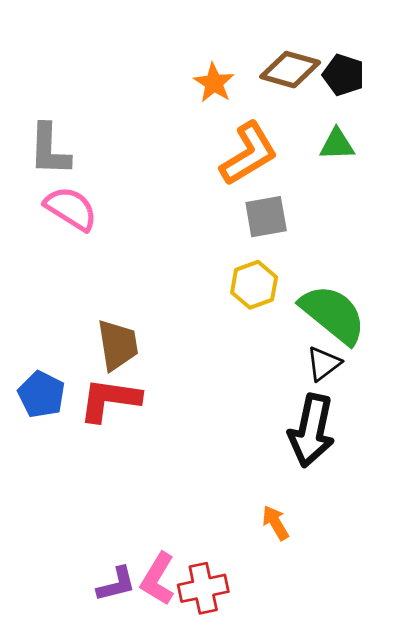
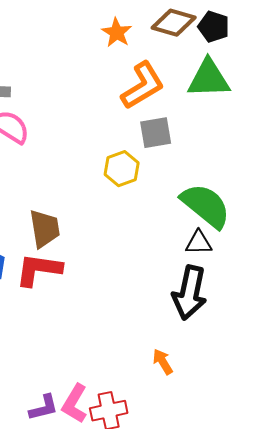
green triangle: (337, 144) -> (209, 79), size x1.6
yellow hexagon: (254, 285) -> (122, 169), moved
black triangle: (324, 364) -> (199, 243), turned 36

